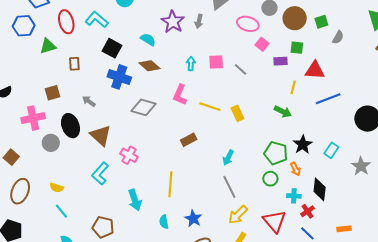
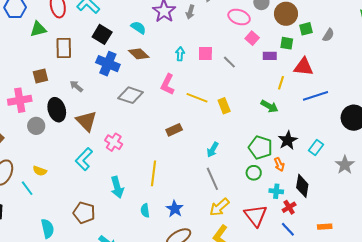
green square: (321, 22) -> (306, 29), moved
brown rectangle: (74, 64) -> (64, 48), size x1.5
cyan line: (61, 211) -> (27, 188), moved

